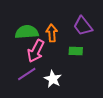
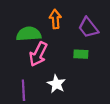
orange arrow: (52, 33) -> (55, 19), moved
purple line: (27, 74) -> (23, 90), moved, turned -60

